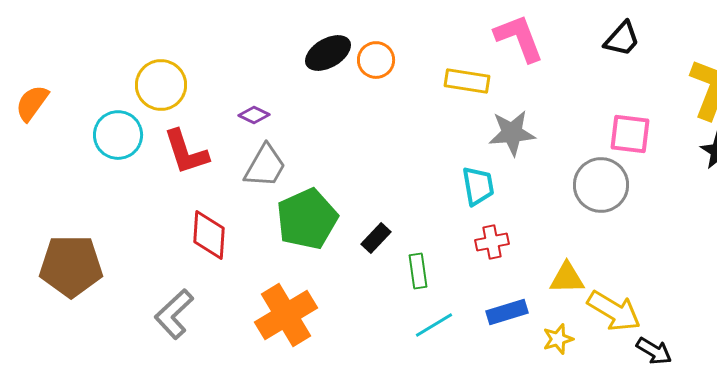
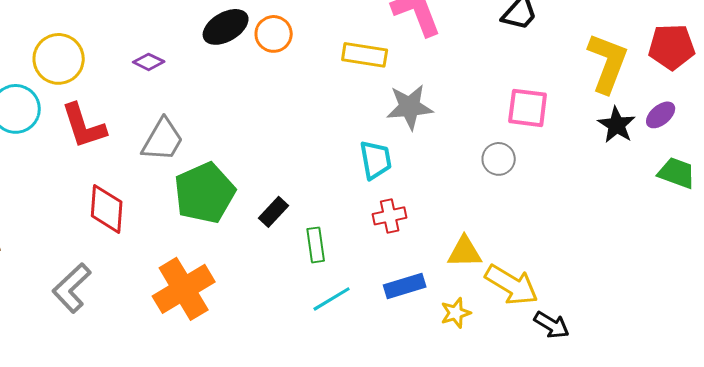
purple diamond: (254, 115) -> (149, 62), moved
gray circle: (601, 185) -> (499, 159), size x0.6

